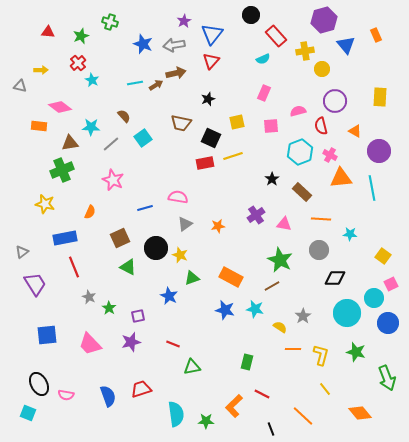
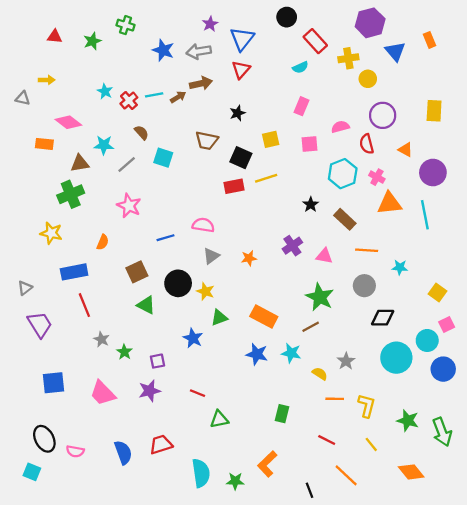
red cross: (78, 63) -> (129, 101), moved
cyan square: (143, 138) -> (163, 158), turned -36
green star: (356, 352) -> (408, 420), moved
red line: (262, 394) -> (327, 440), moved

